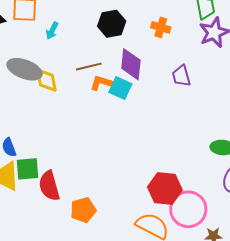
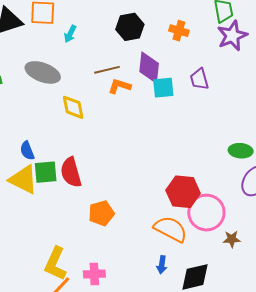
yellow diamond: (46, 80) -> (73, 107), moved
cyan square: (120, 88) -> (163, 88), moved, turned -30
red semicircle: (49, 186) -> (71, 172), moved

